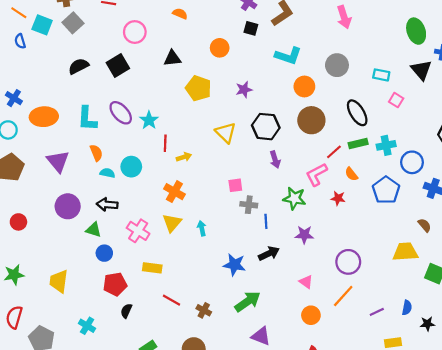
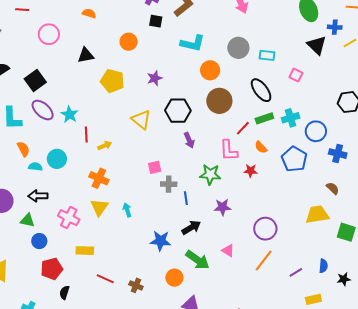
black square: (118, 65) -> (35, 81), moved
cyan rectangle: (381, 75) -> (267, 55), moved
pink L-shape: (316, 174) -> (229, 150), turned -60
green arrow: (248, 302) -> (197, 260), moved, turned 75
orange circle: (311, 315) -> (174, 278), moved

